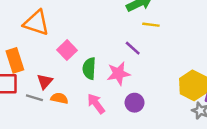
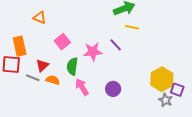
orange triangle: (36, 23) -> (40, 17), size x0.6
green semicircle: (89, 68) -> (72, 66), moved
pink star: (118, 74) -> (93, 52), moved

